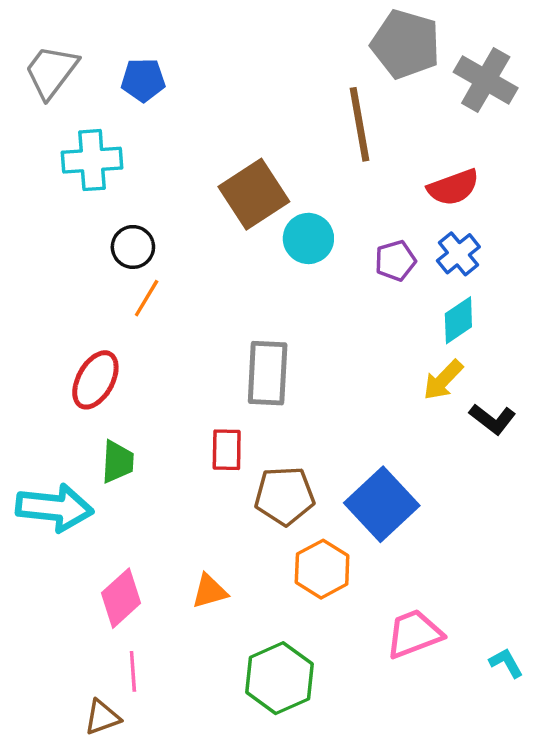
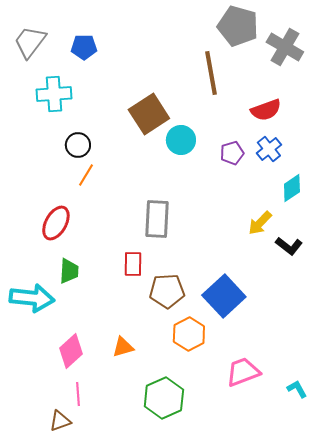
cyan diamond: (458, 320) -> (292, 188), moved

